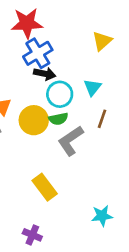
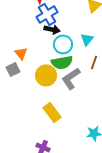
green semicircle: (58, 119) -> (62, 62), size x1.5
yellow circle: (34, 120) -> (46, 75), moved

